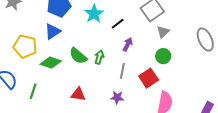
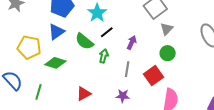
black line: (118, 24) -> (107, 32), moved
green semicircle: (78, 56) -> (84, 41), moved
red triangle: (78, 94) -> (84, 94), turned -35

